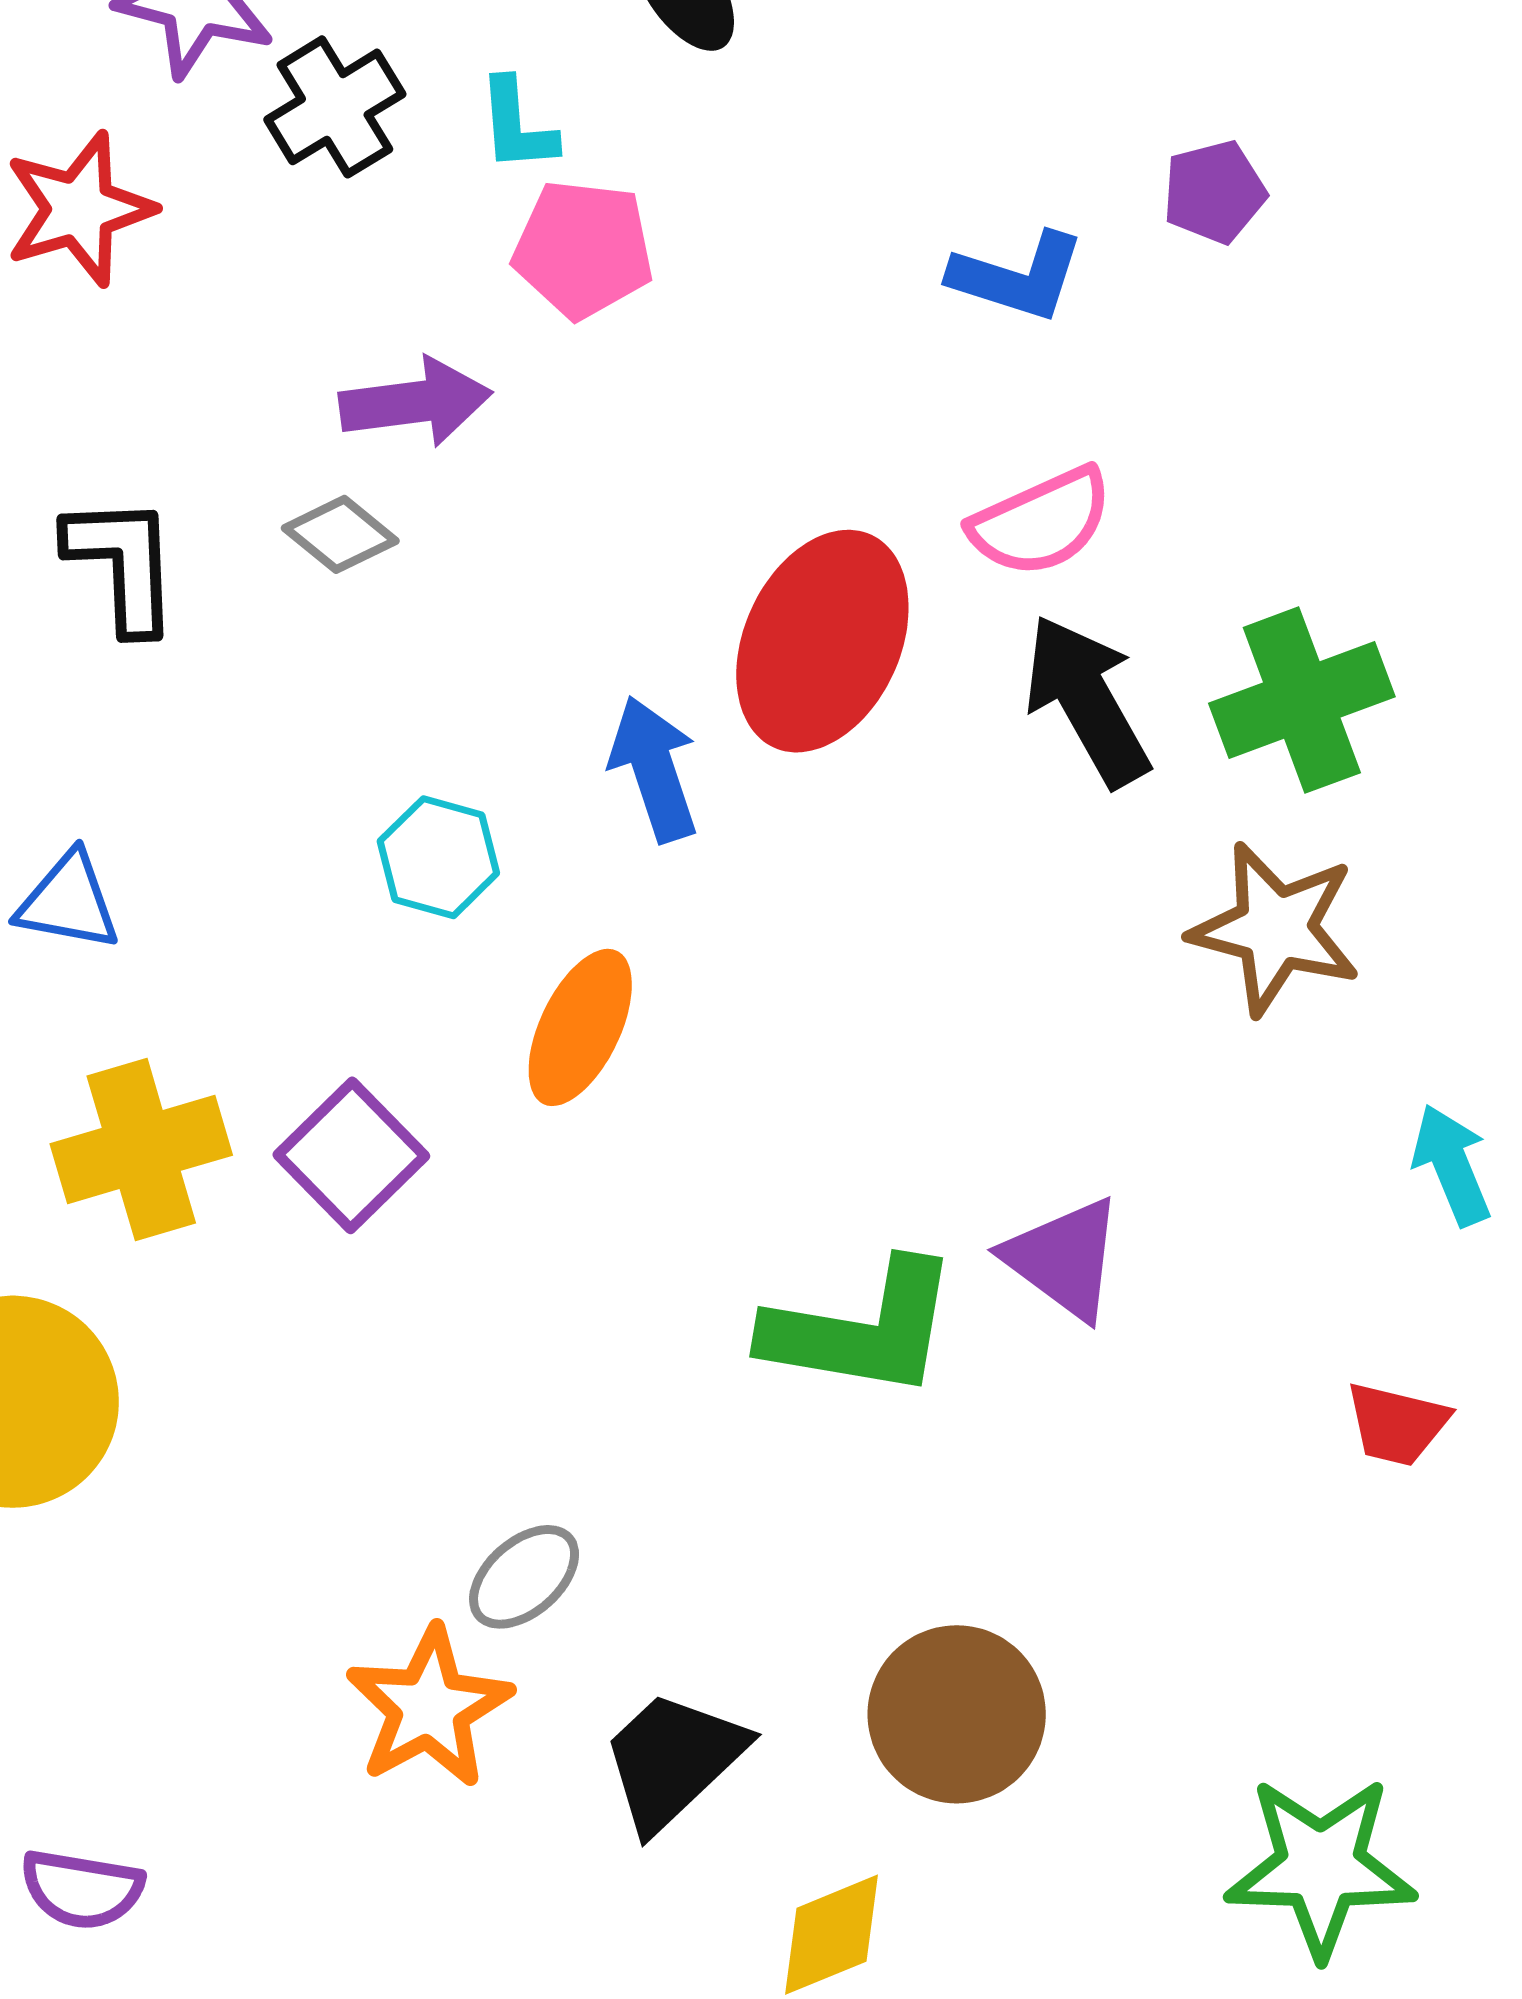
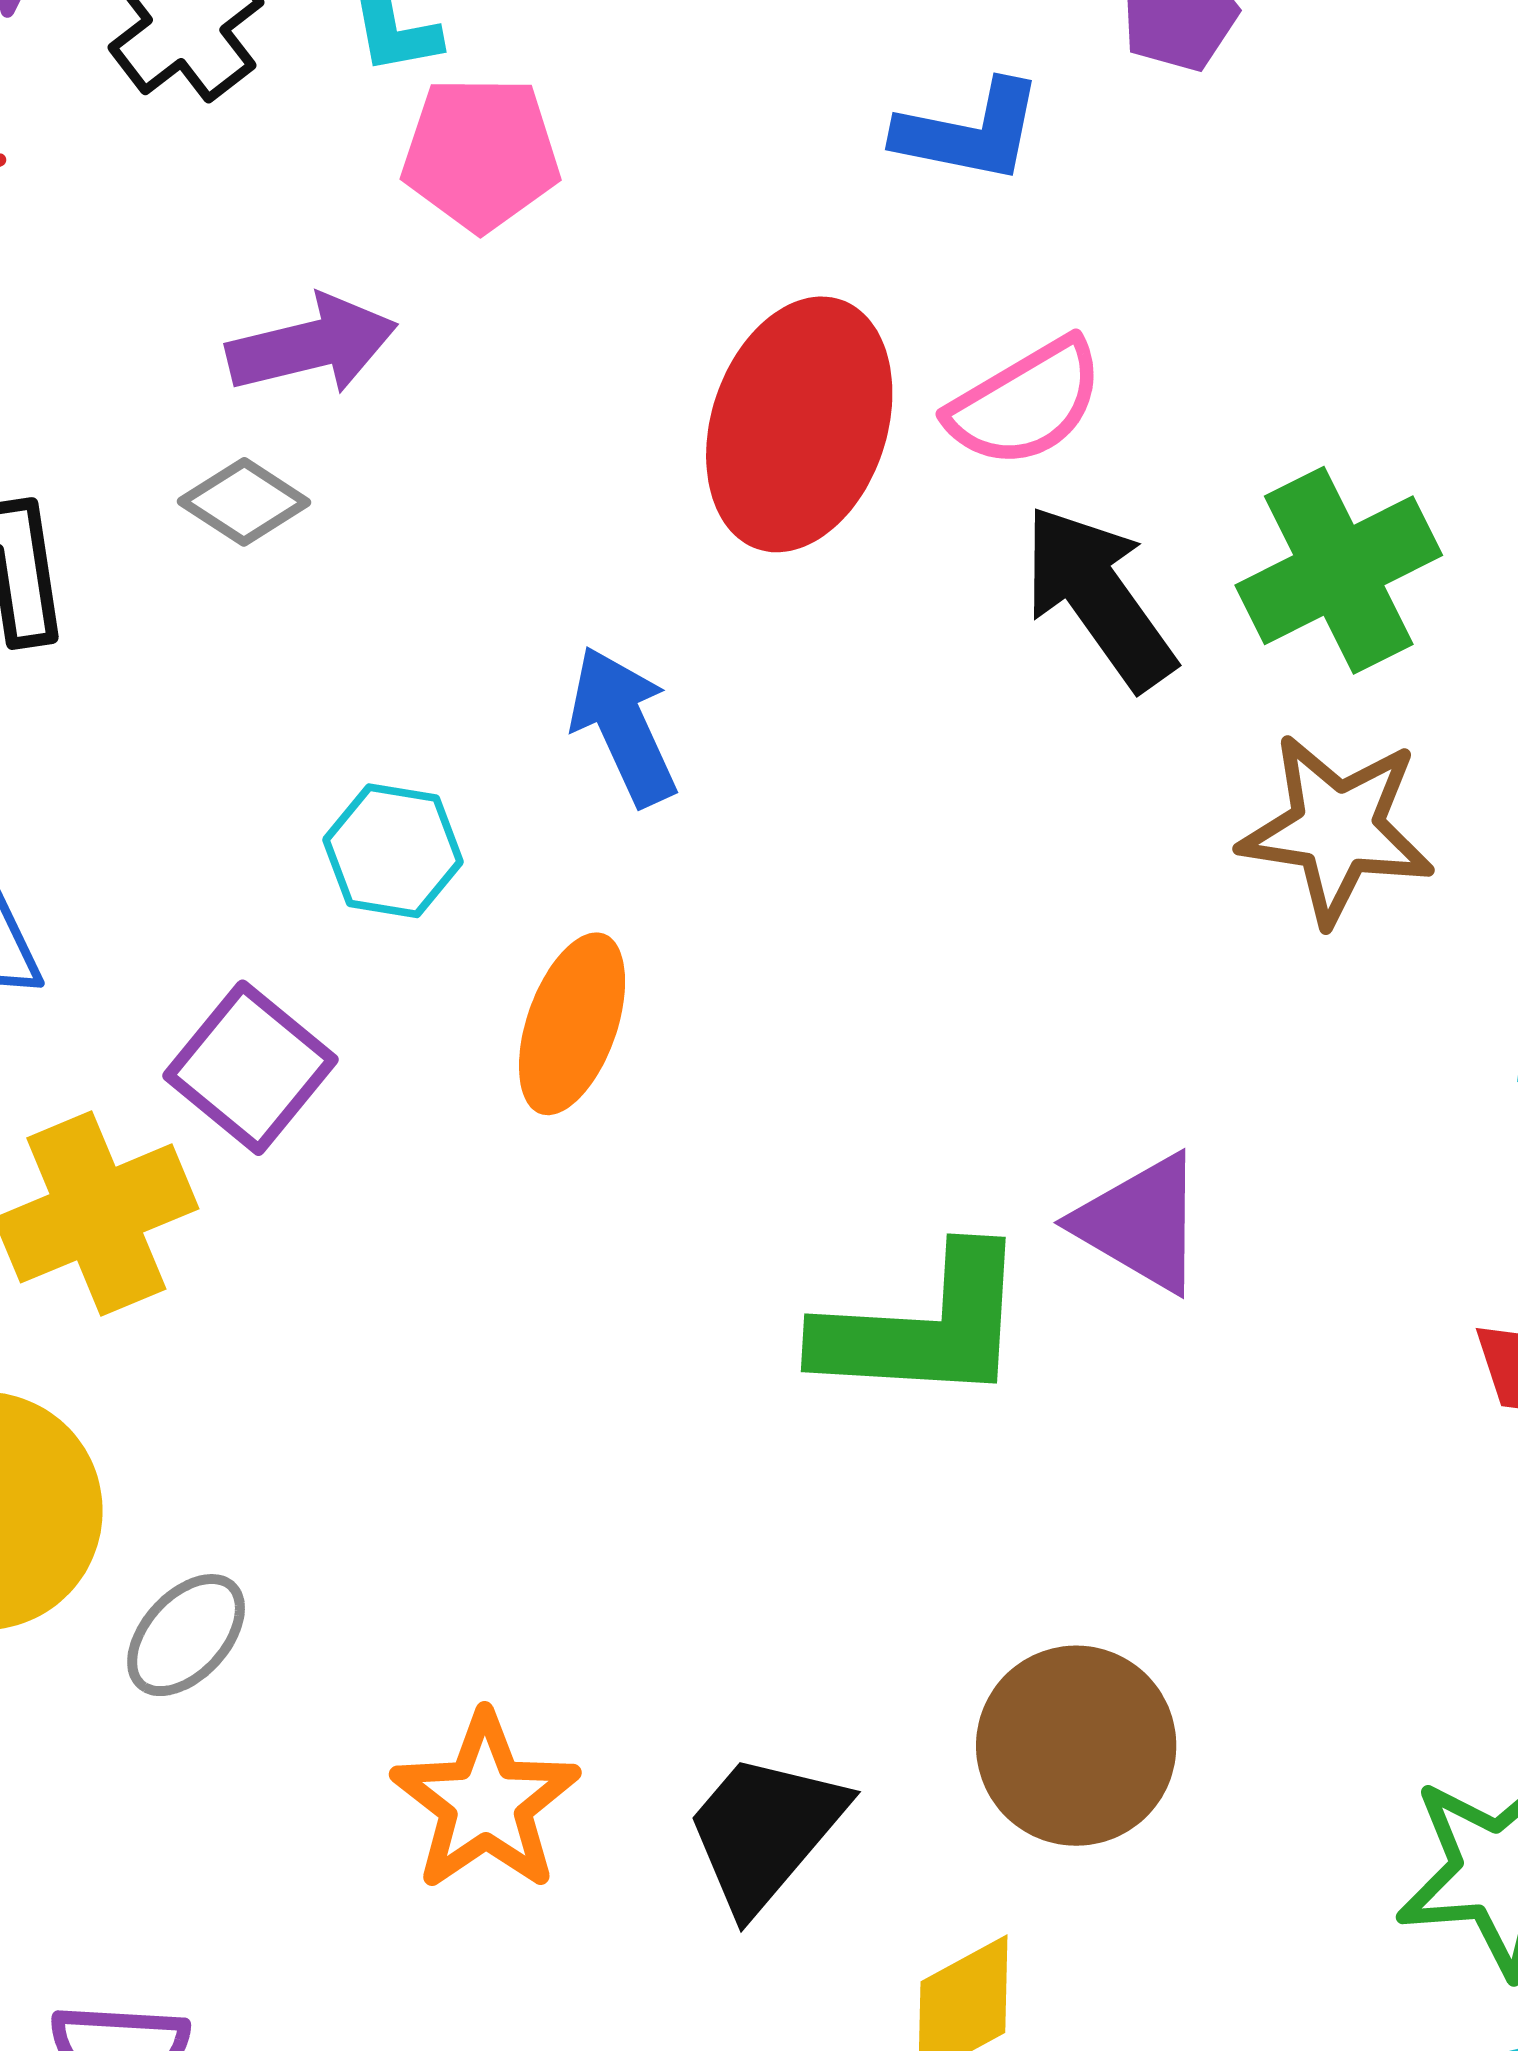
red ellipse: (822, 641) -> (799, 424), moved
purple square: (351, 1155) -> (251, 1068), moved
gray ellipse: (524, 1577) -> (186, 1635), moved

